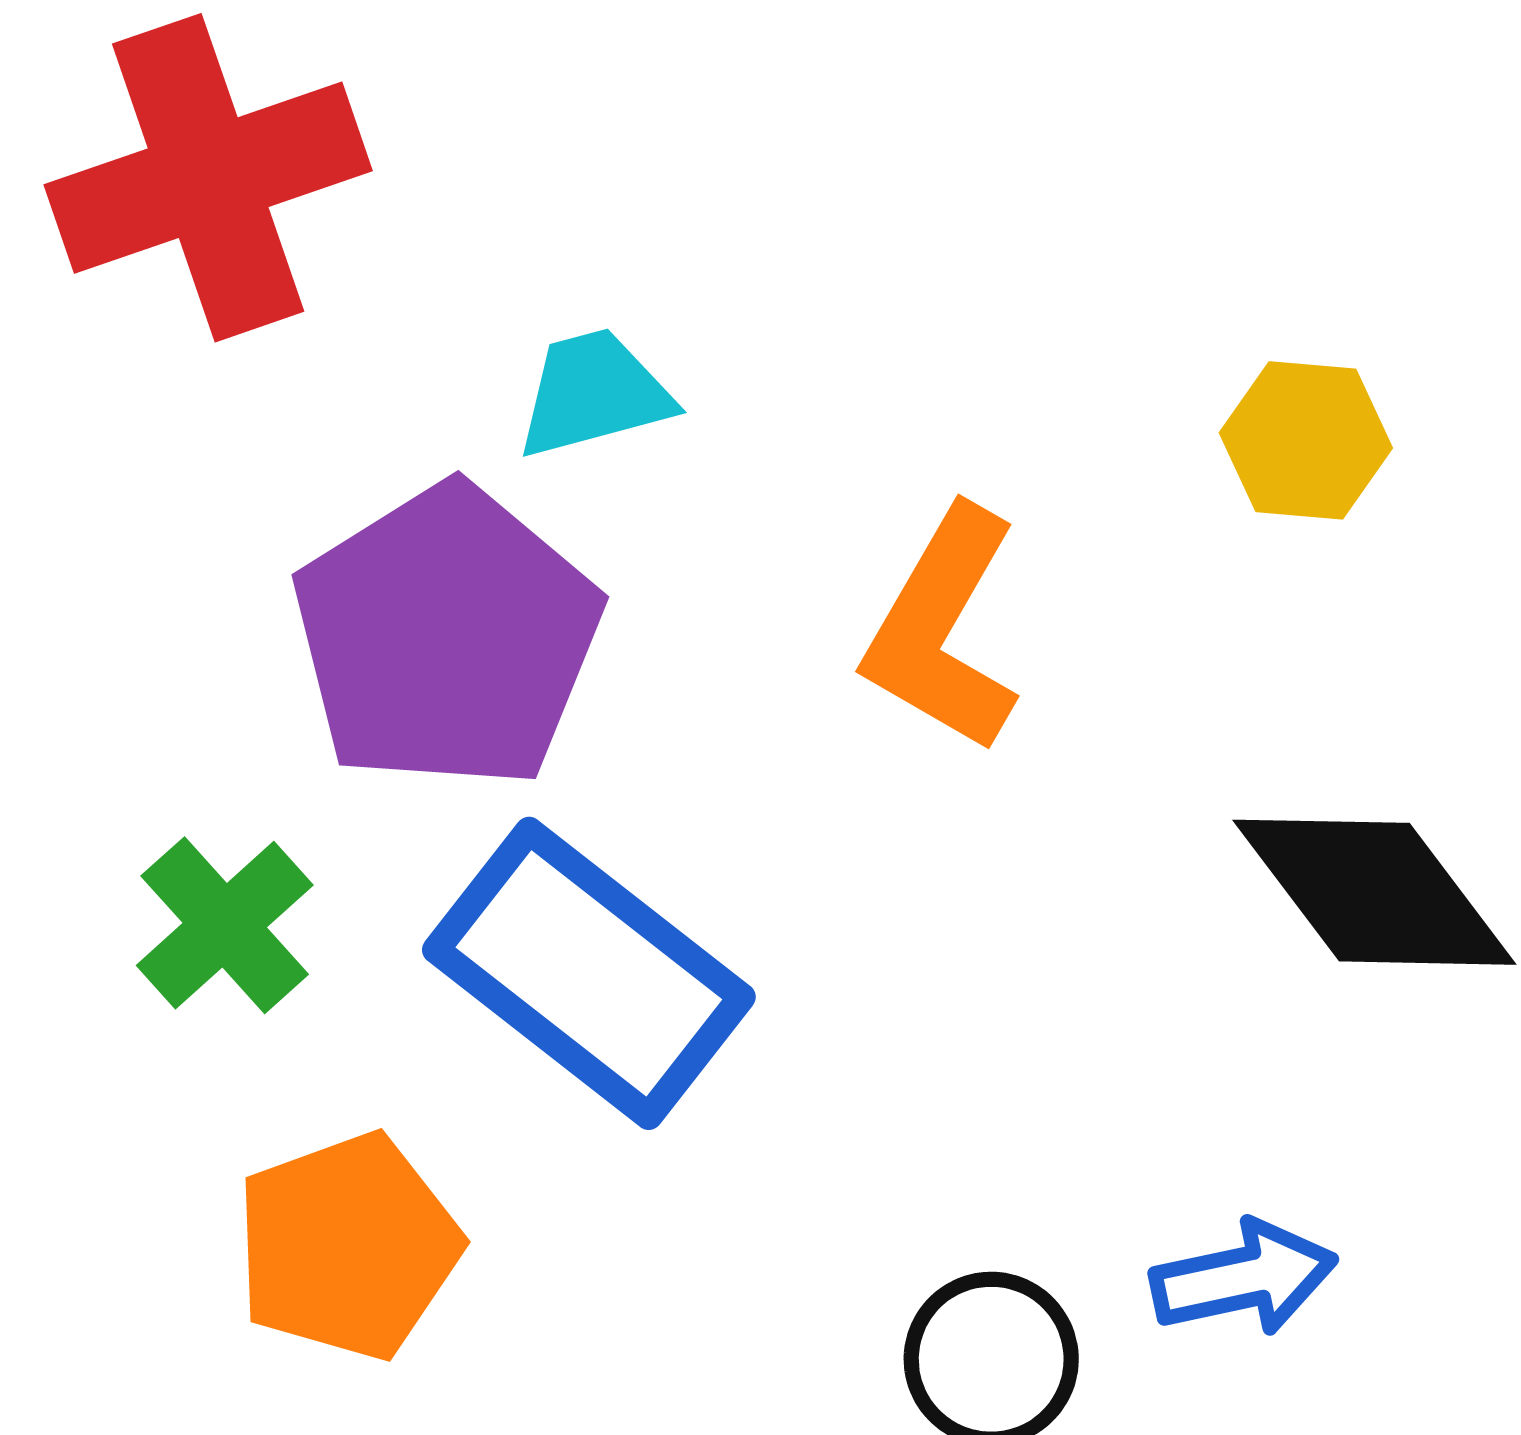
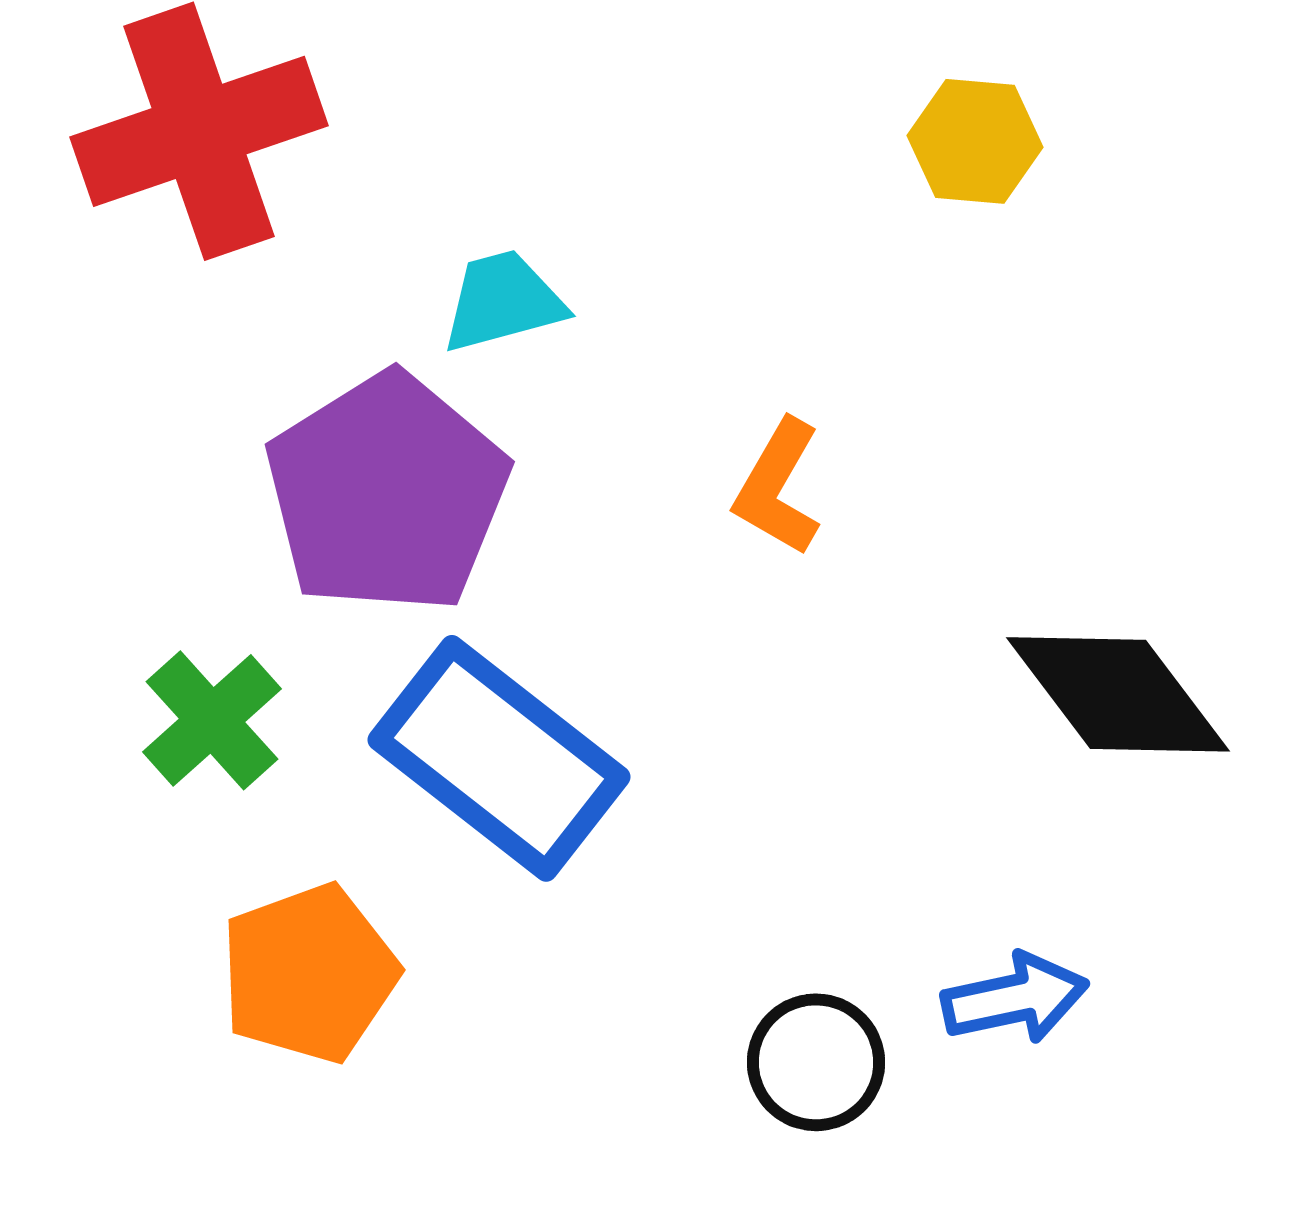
yellow hexagon: (1306, 440) -> (975, 141), moved
orange L-shape: (943, 629) -> (778, 487), size x0.7

